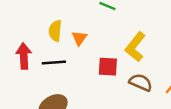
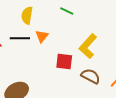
yellow semicircle: (55, 31) -> (27, 15), moved
black line: (54, 62) -> (20, 38), moved

